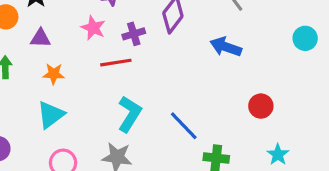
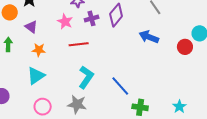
purple cross: (134, 34) -> (92, 18), moved
purple triangle: (40, 38) -> (31, 27), turned 32
red circle: (261, 106) -> (185, 47), moved

